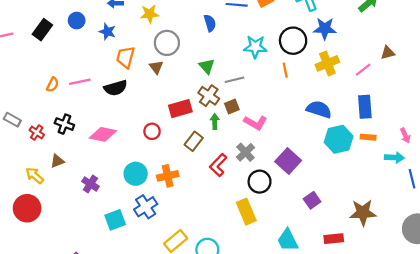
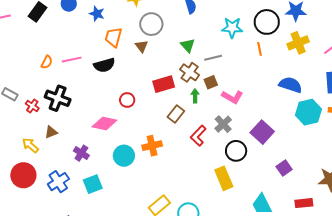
black cross: (64, 124) -> (58, 98), size x1.4
red circle: (152, 131) -> (127, 100), moved
pink diamond: (103, 134) -> (104, 123), moved
cyan circle: (136, 174) -> (124, 156), moved
blue cross: (146, 207) -> (58, 182), moved
cyan square: (115, 220) -> (93, 184), moved

